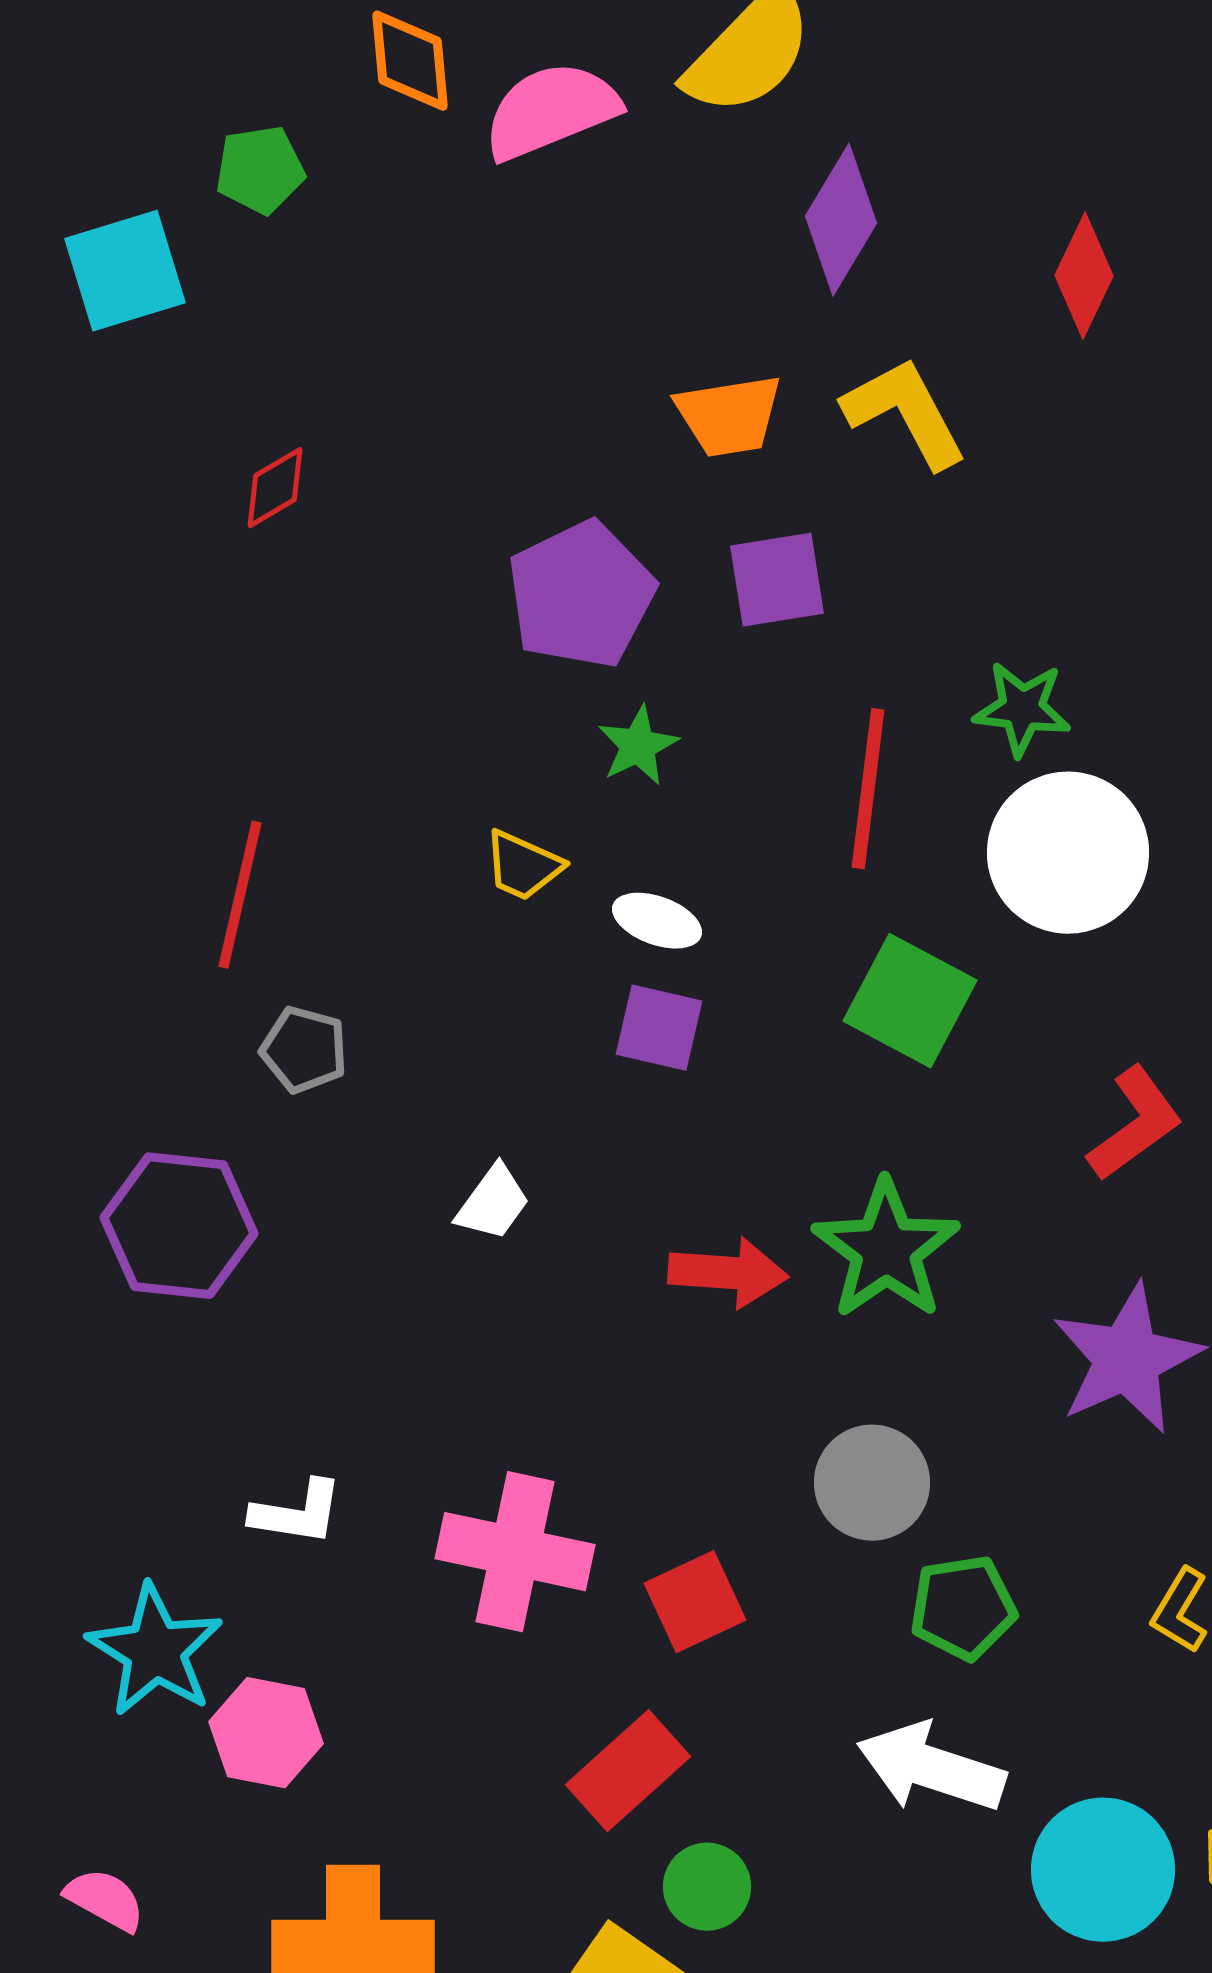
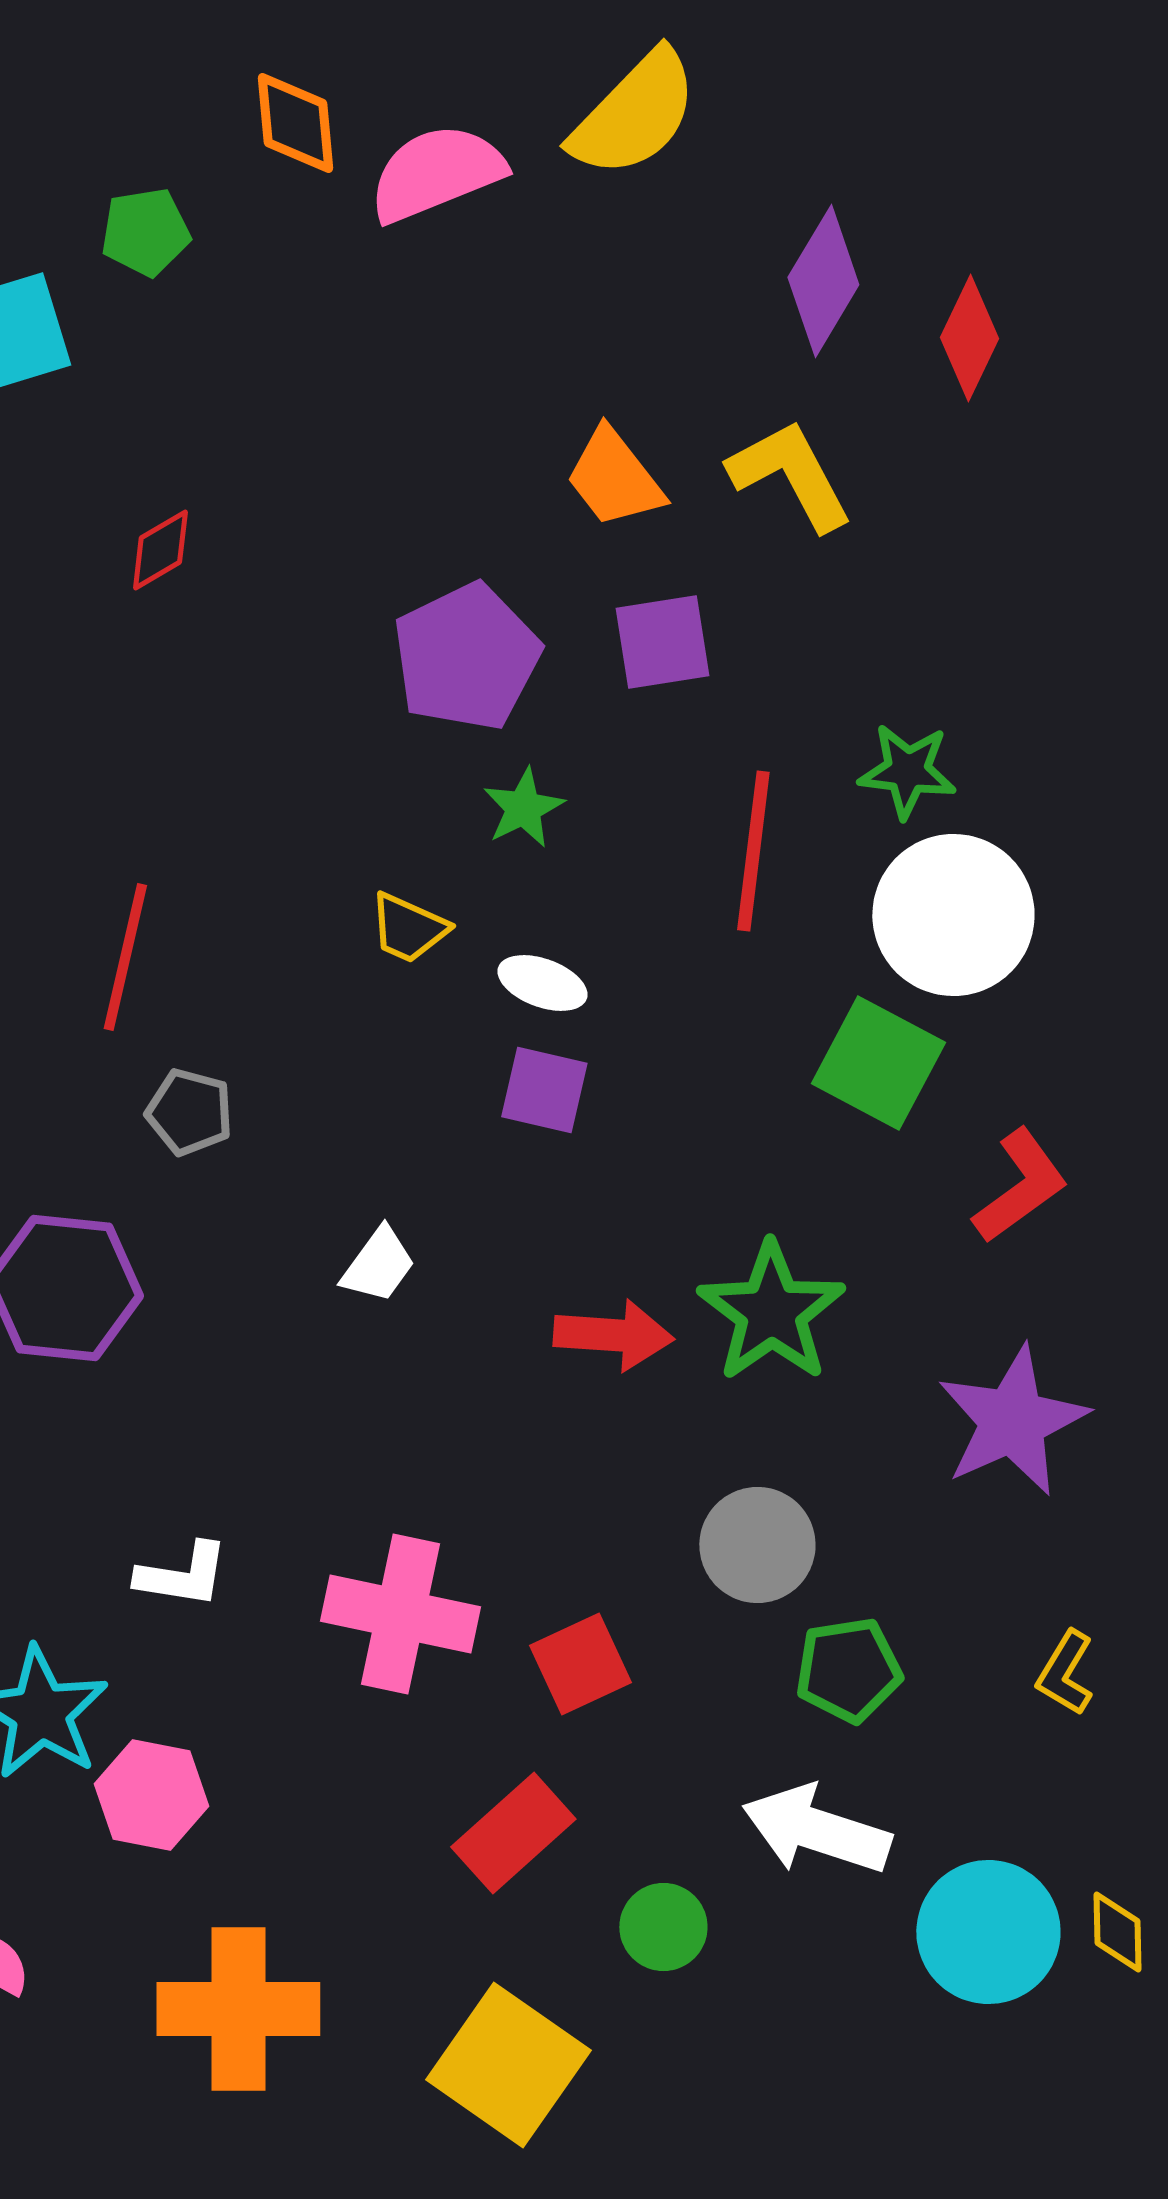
purple diamond: (841, 220) -> (823, 281), moved
orange trapezoid: (729, 416) -> (614, 478), turned 61
green square: (910, 1001) -> (878, 1063), moved
green circle: (707, 1887) -> (663, 1927), moved

